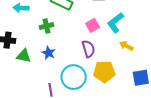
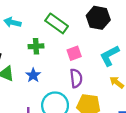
pink square: (93, 25) -> (74, 53), moved

